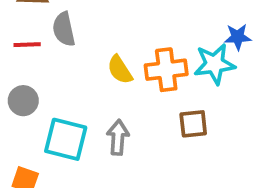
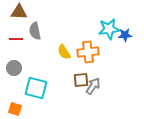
cyan star: (214, 64) -> (109, 29), moved
brown square: (193, 124) -> (81, 80), moved
gray arrow: (118, 137) -> (93, 86), moved, turned 30

